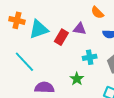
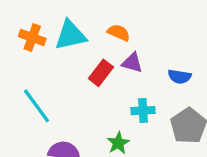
orange semicircle: (97, 13) -> (119, 33), moved, turned 152
cyan triangle: (39, 29) -> (70, 35), moved

